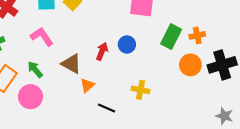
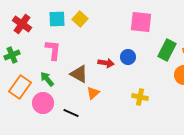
pink L-shape: (42, 37) -> (53, 50), turned 40
red arrow: (102, 51) -> (106, 63), turned 77
black line: (107, 108) -> (71, 113), moved

